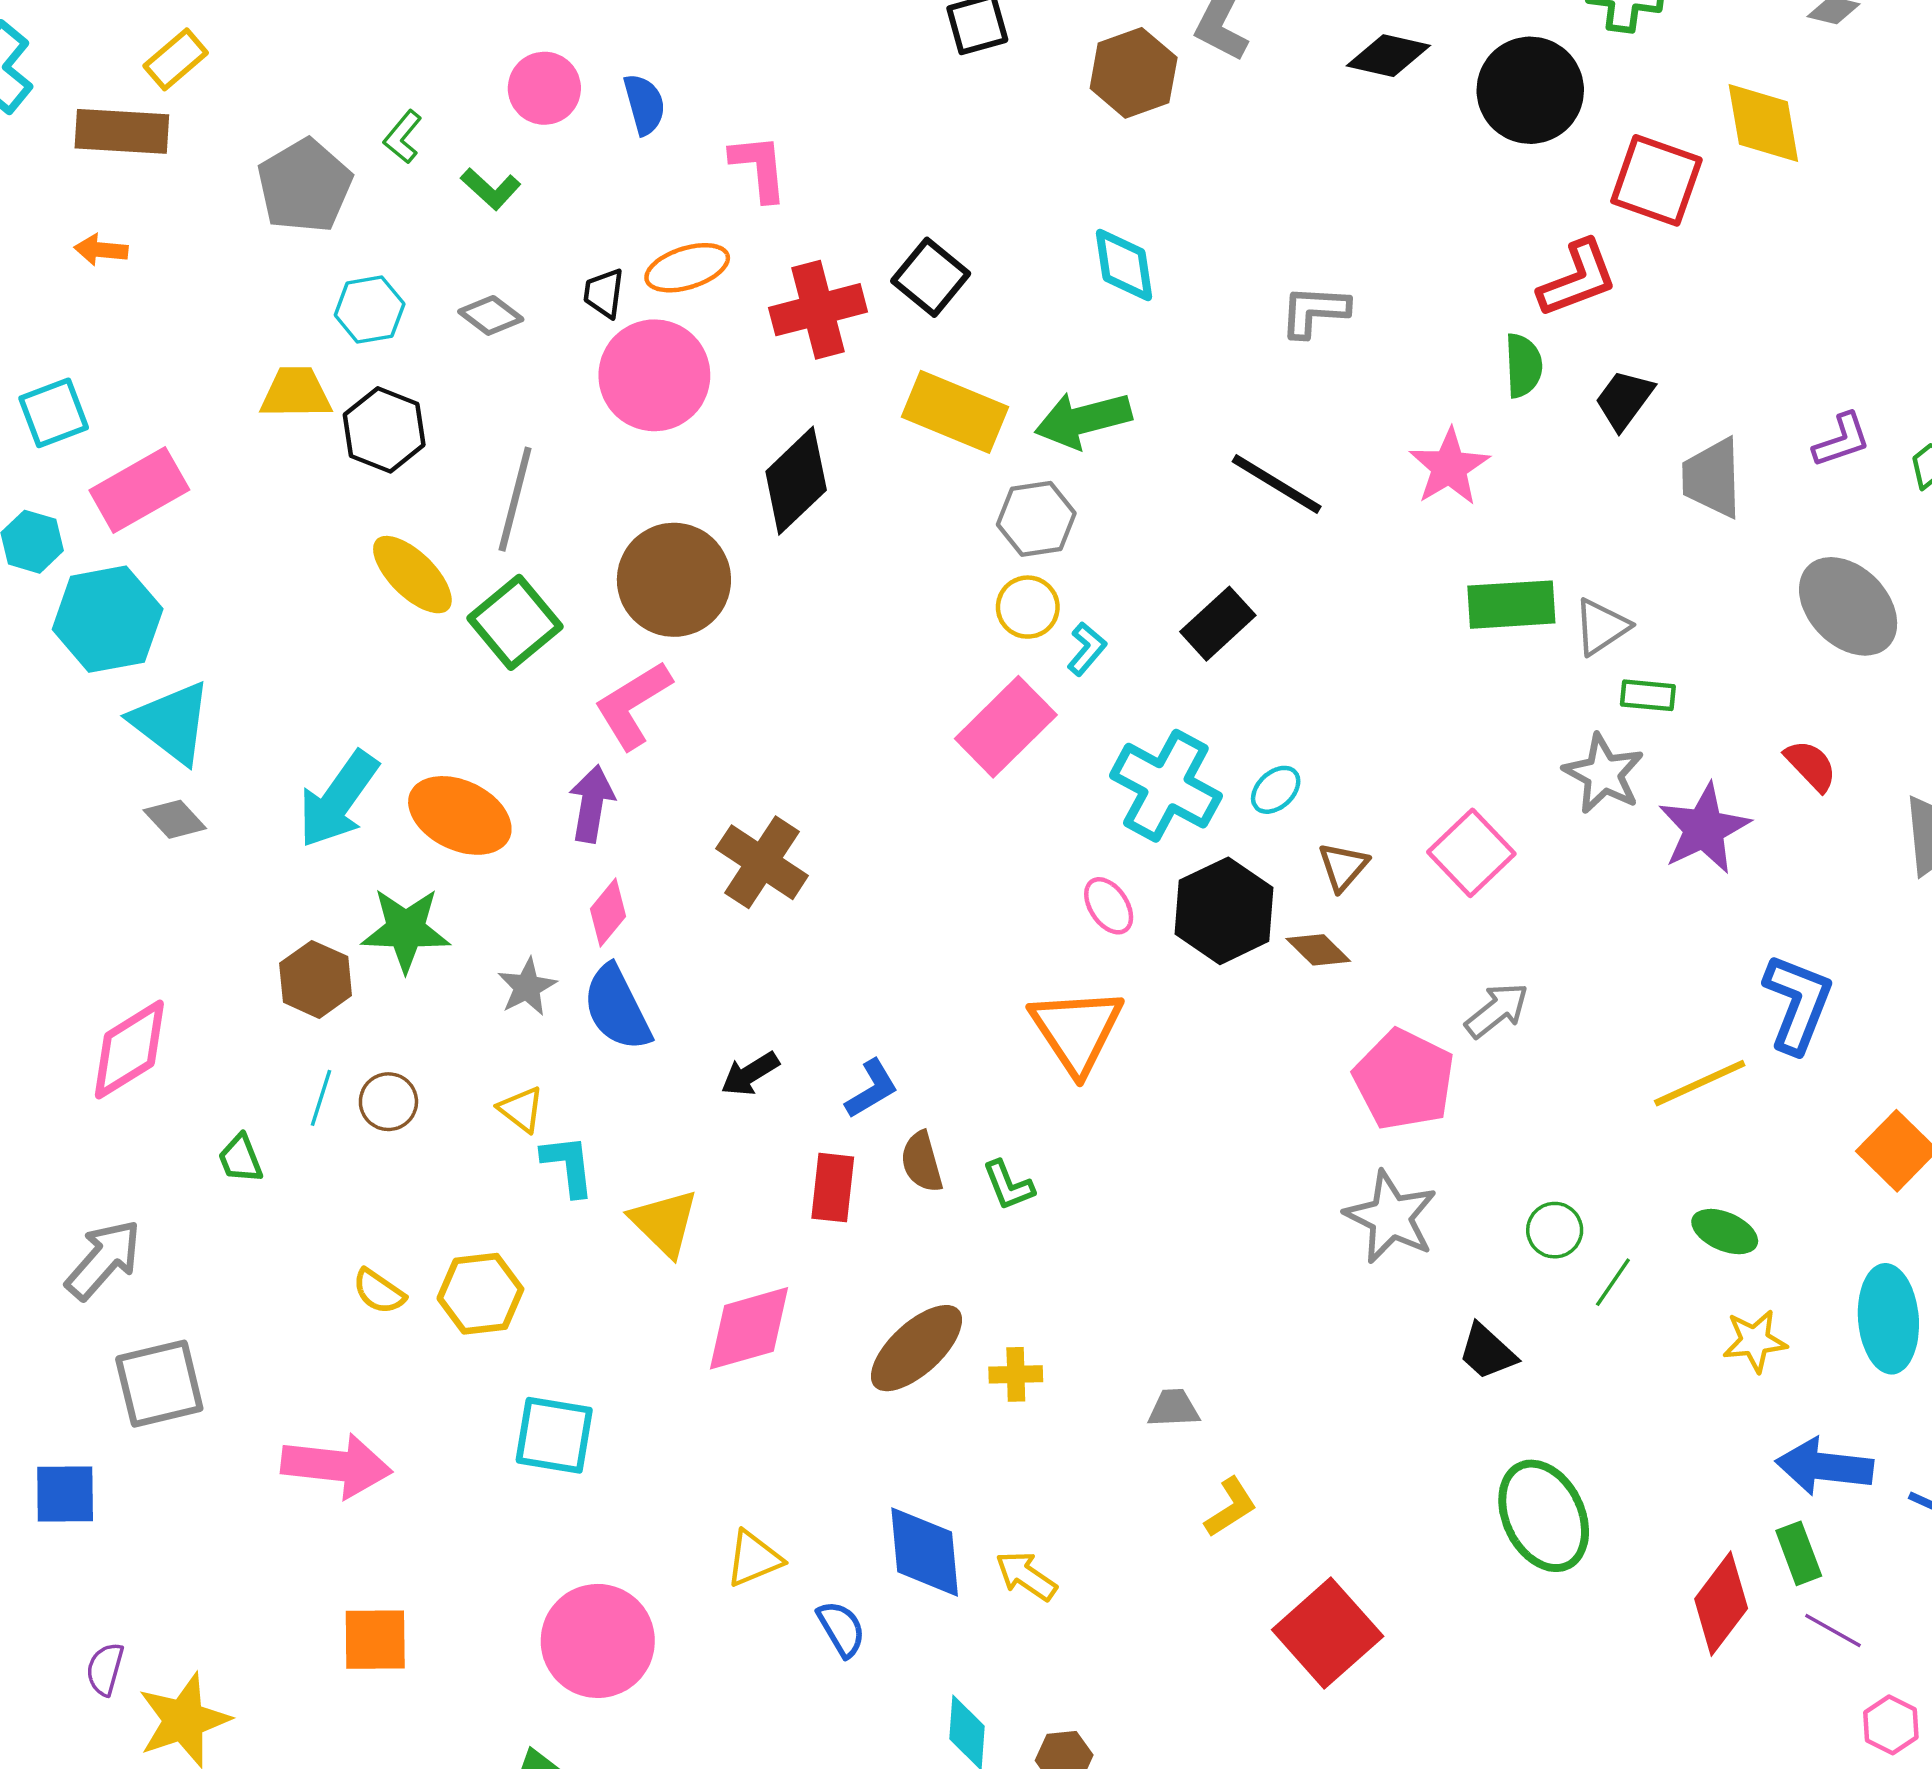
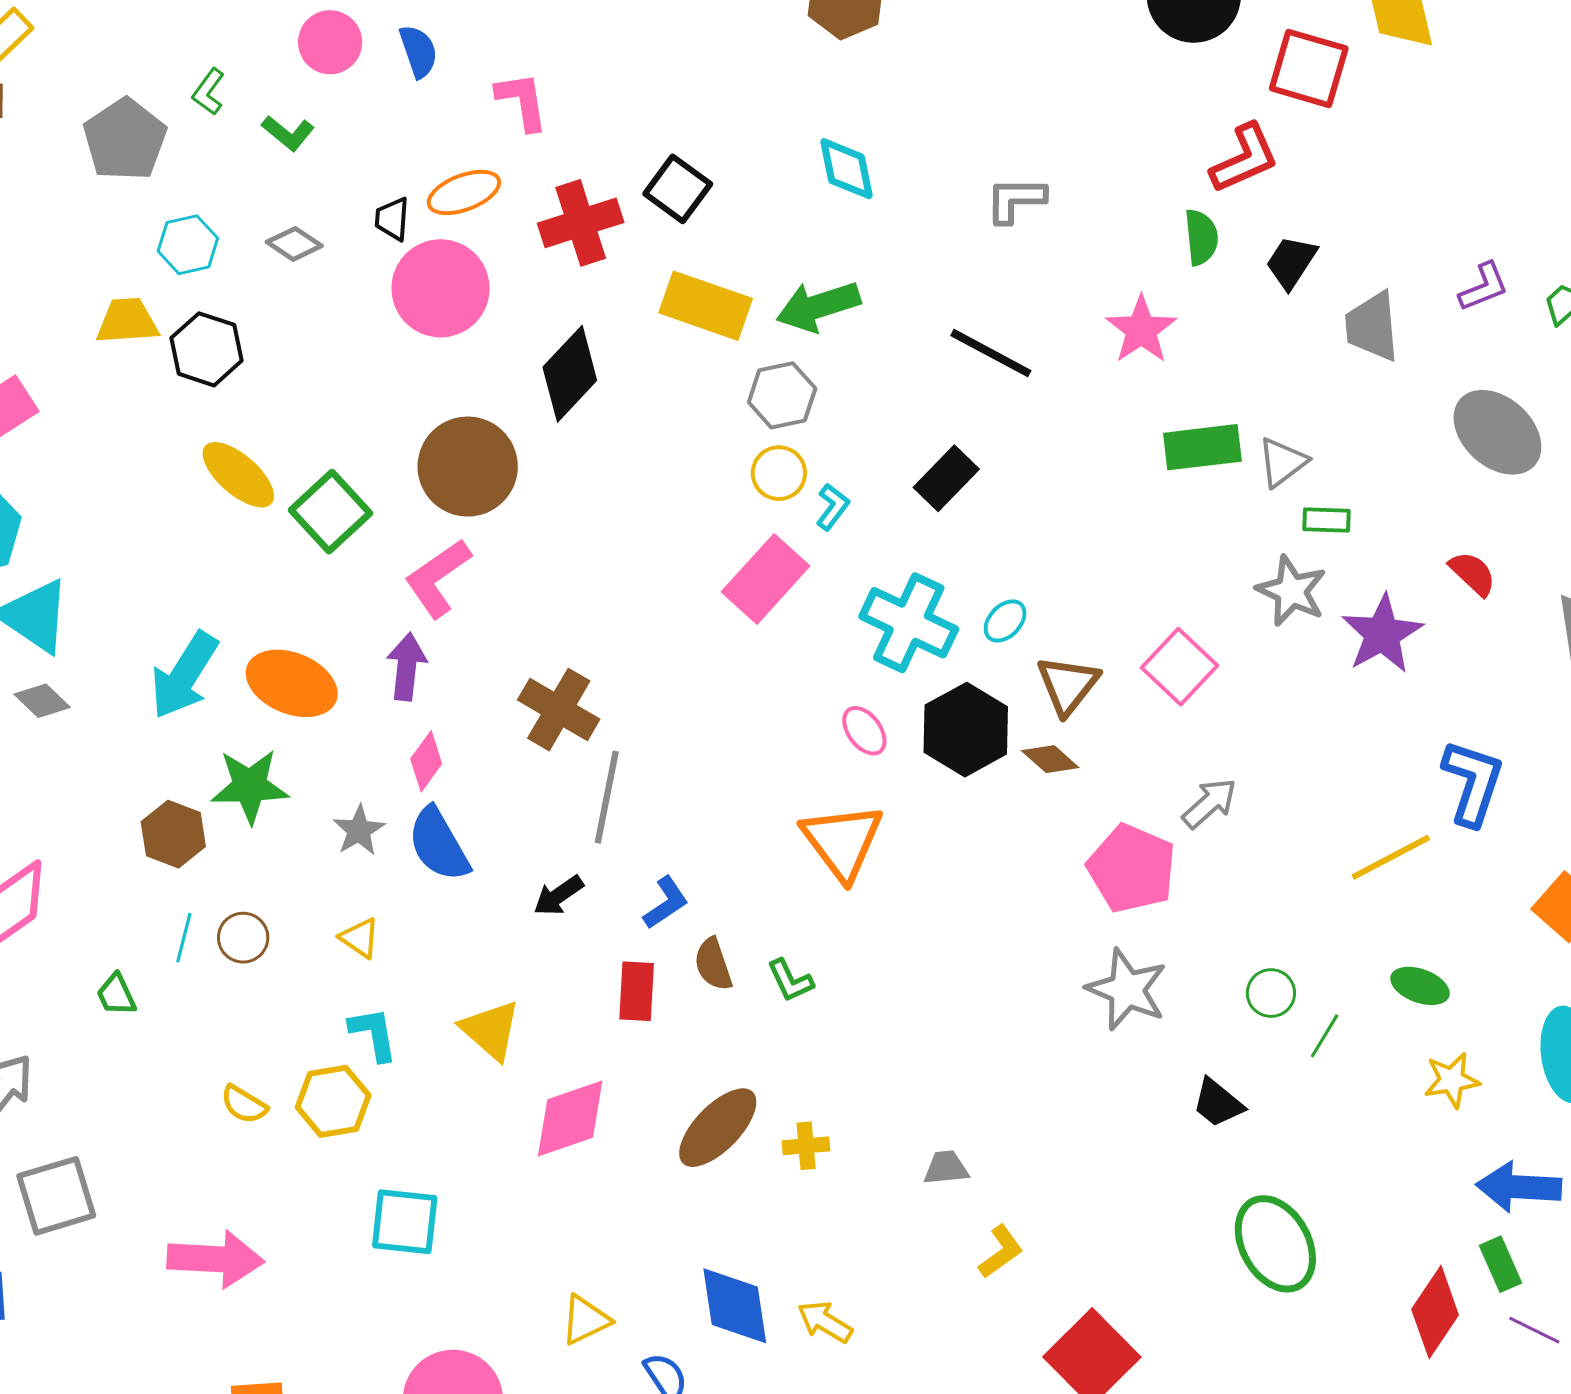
gray line: (515, 499) -> (607, 797), moved
brown triangle: (1343, 867) -> (1068, 685), size x1.4
cyan L-shape: (568, 1165) -> (374, 1034), moved

